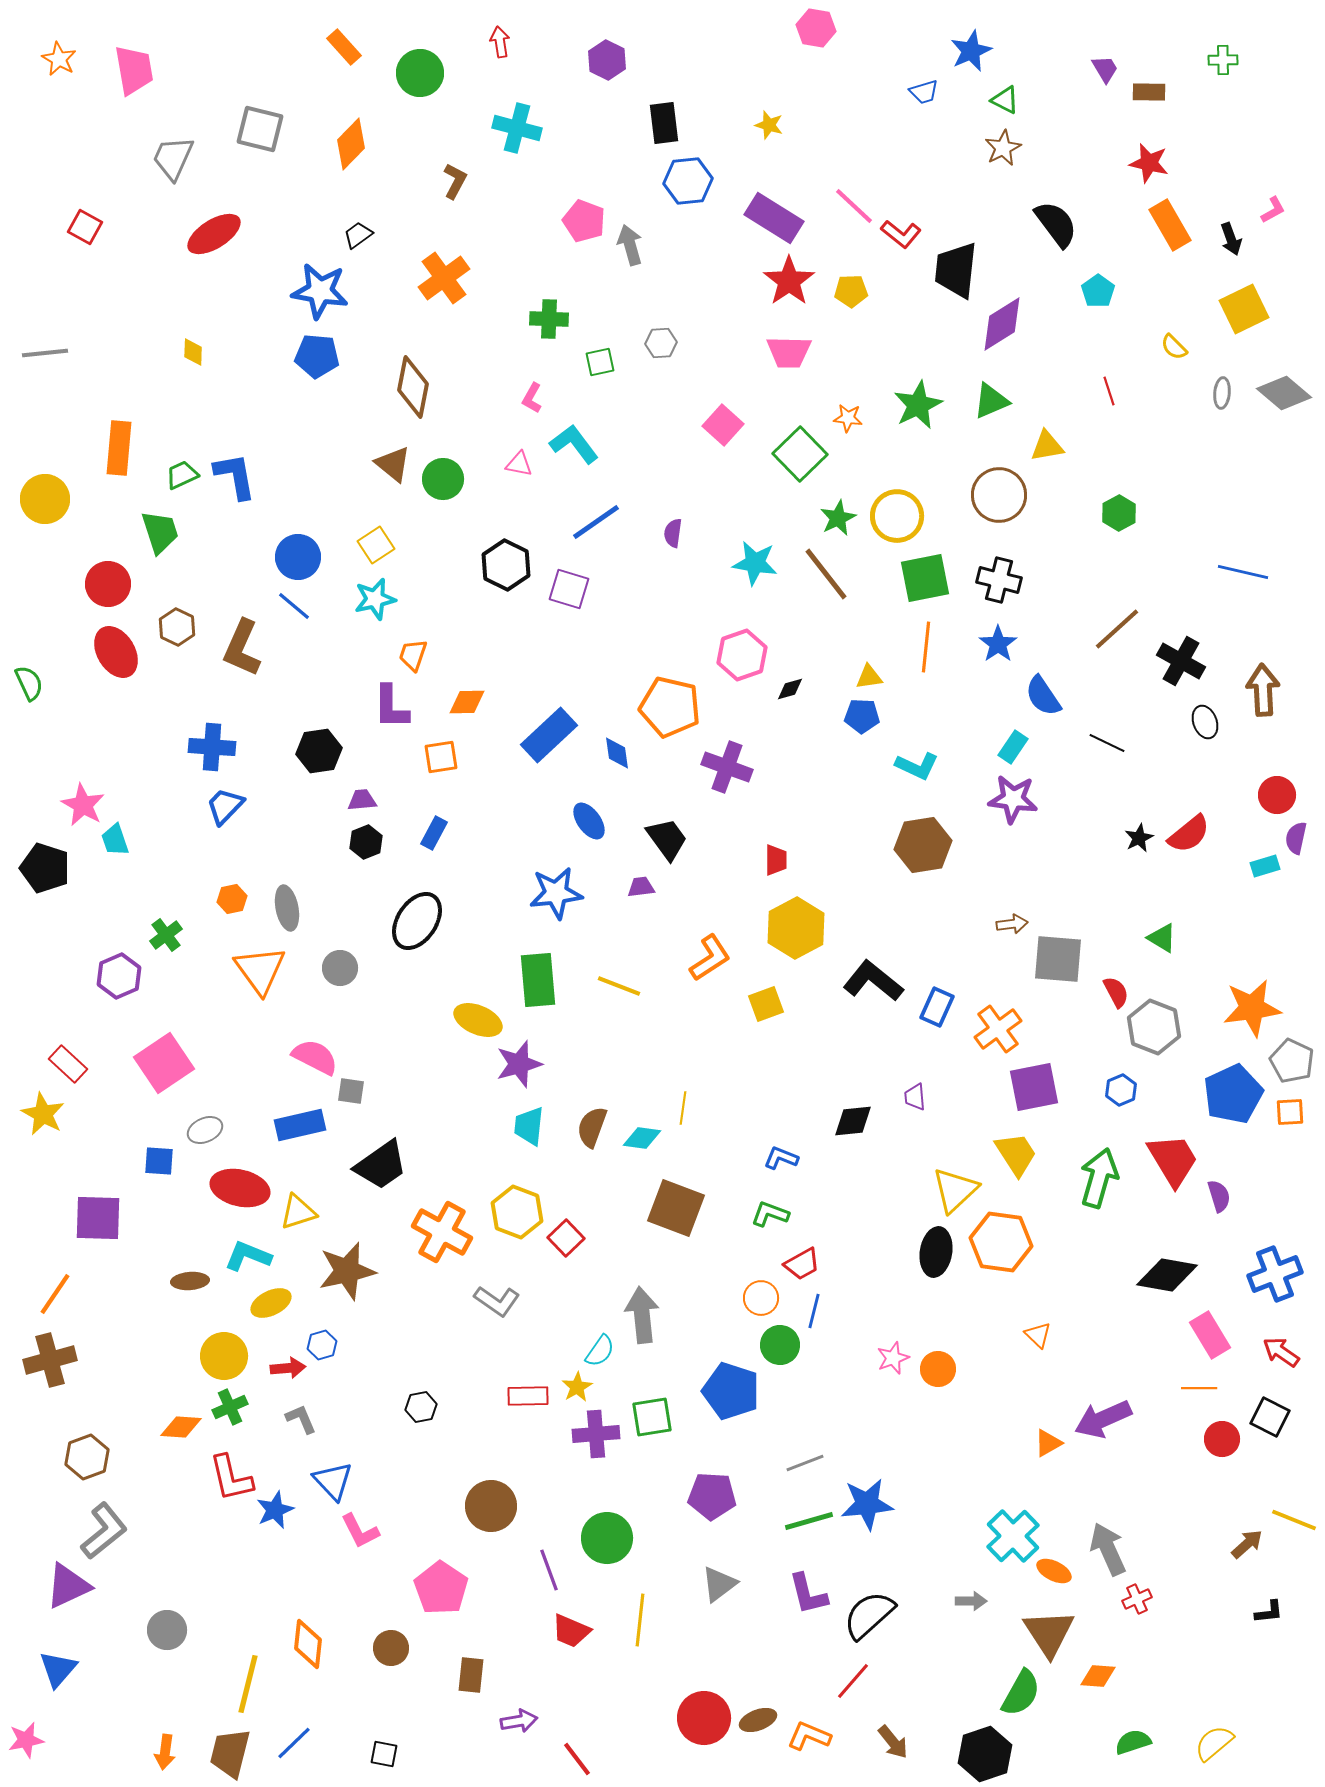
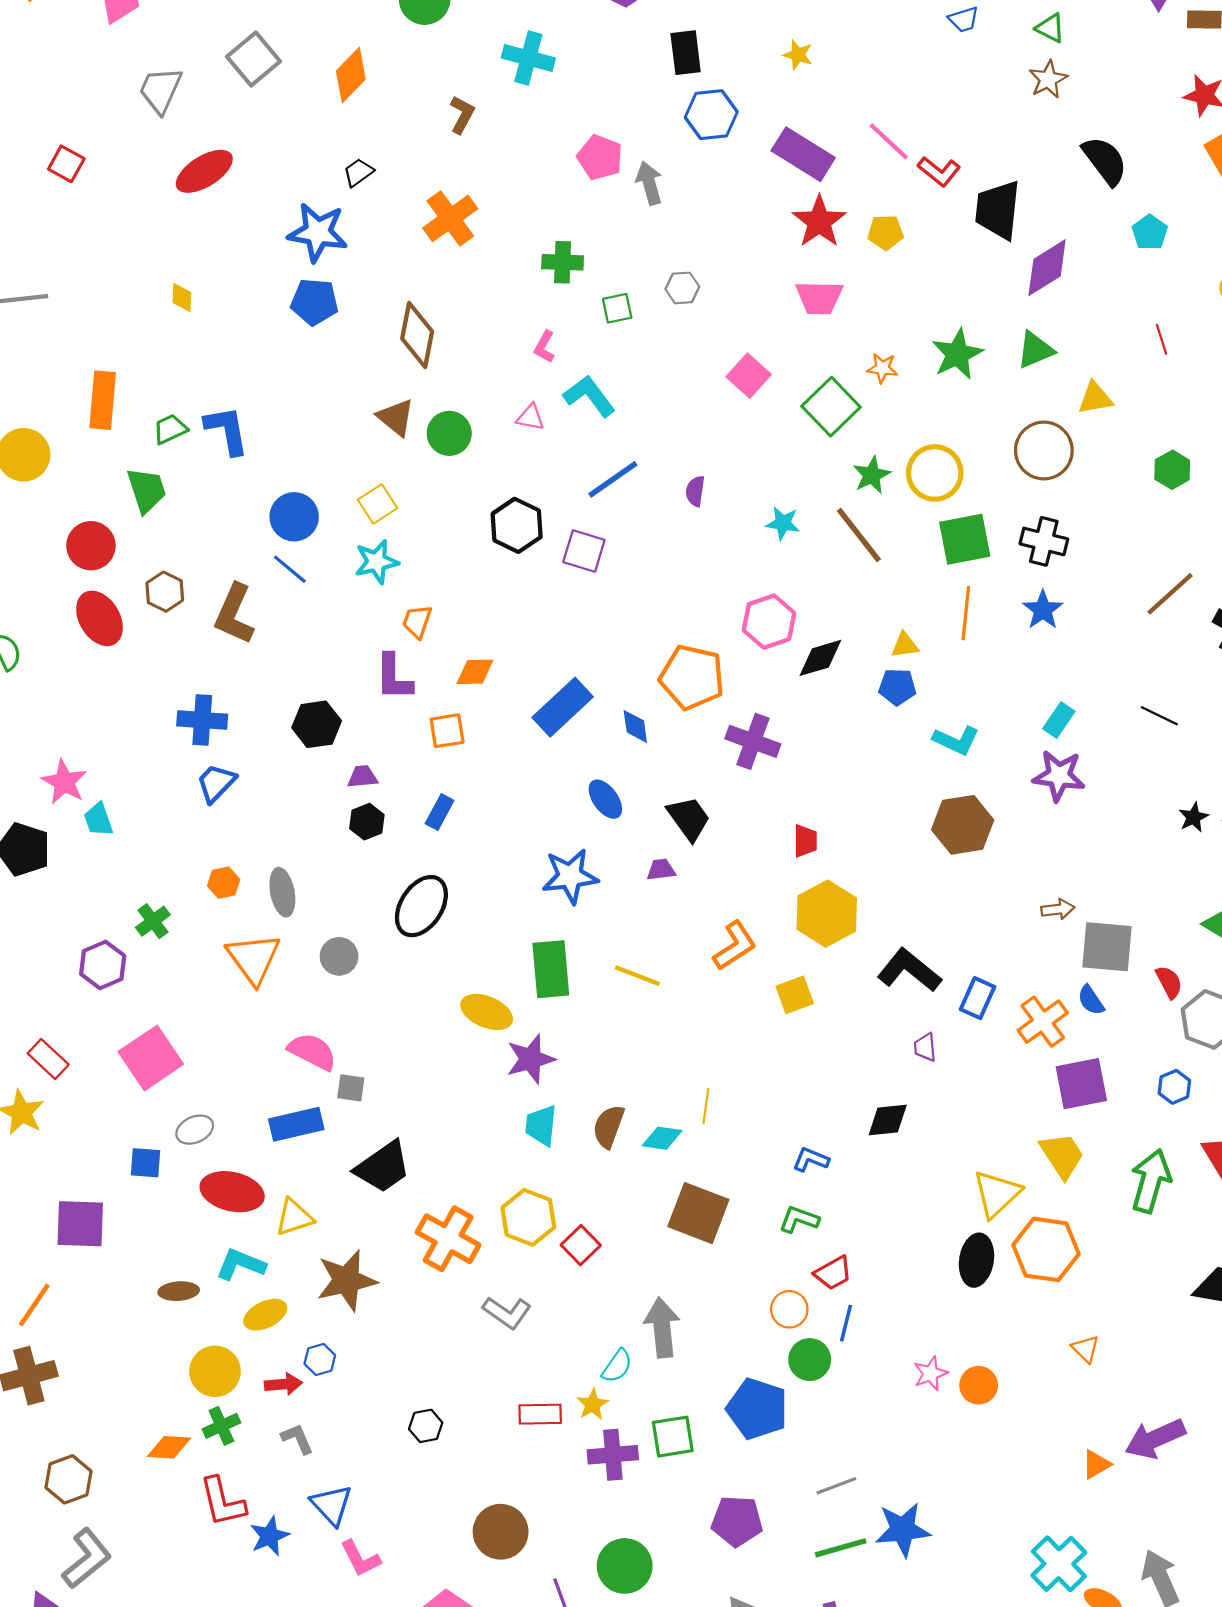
gray square: (260, 129) -> (253, 59), turned 36
cyan star: (755, 563) -> (783, 523), size x0.7
black diamond: (790, 689) -> (820, 658), size x1.6
blue semicircle: (1043, 696) -> (1091, 1000), moved, size x0.7
purple trapezoid: (915, 1097) -> (925, 1047), moved

